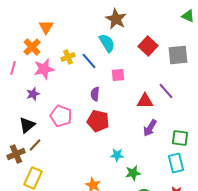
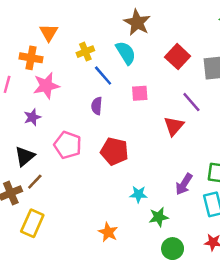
orange cross: (32, 47) -> (31, 58), turned -36
yellow cross: (68, 57) -> (85, 52), moved
purple line: (166, 91) -> (191, 102), moved
purple semicircle: (95, 94) -> (97, 106), moved
red triangle: (145, 101) -> (174, 126), turned -48
purple arrow: (150, 128) -> (184, 184), moved

